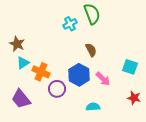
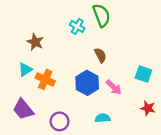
cyan cross: (70, 24) -> (77, 26), turned -32
brown star: (17, 44) -> (35, 42), moved
purple circle: (57, 89) -> (60, 121), moved

